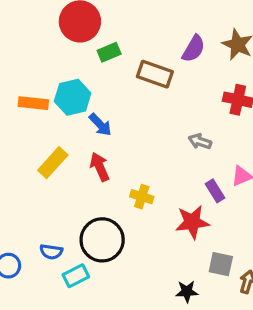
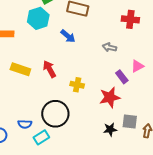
cyan hexagon: (73, 97) -> (38, 18), moved
blue arrow: (100, 125) -> (68, 36), moved
yellow rectangle: (53, 163) -> (20, 69), turned 72
black star: (187, 291) -> (110, 129), moved

